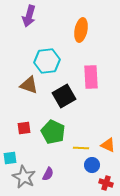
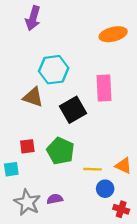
orange ellipse: (81, 30) -> (113, 34), moved, turned 65
cyan square: (10, 158) -> (11, 169), moved
purple semicircle: (48, 174) -> (55, 199), turned -128

